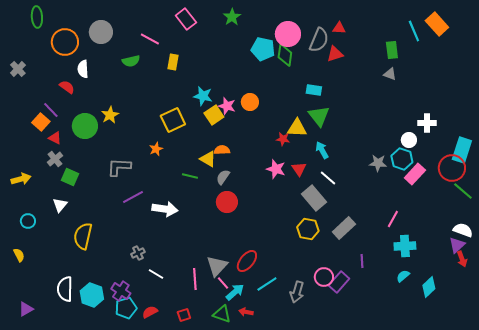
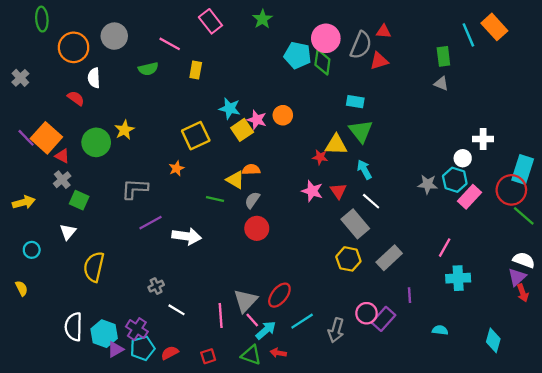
purple line: (51, 110) -> (26, 138), moved
orange square: (41, 122) -> (46, 138), size x1.5
cyan semicircle: (403, 276) -> (440, 330), moved, turned 48
cyan diamond: (429, 287) -> (493, 340), moved, turned -30
purple triangle: (26, 309) -> (115, 349), moved

